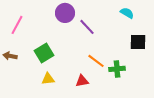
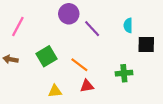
cyan semicircle: (127, 13) -> (128, 25), moved, turned -120
orange line: (96, 61) -> (79, 65), moved
yellow triangle: (48, 79) -> (55, 91), moved

